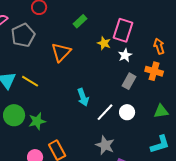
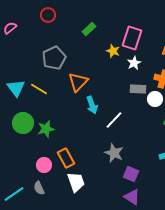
gray pentagon: (23, 35) -> (54, 58), moved
orange triangle: (61, 52) -> (78, 82), moved
gray rectangle: (129, 81) -> (138, 89), turned 63
white circle: (127, 112) -> (155, 99), moved

